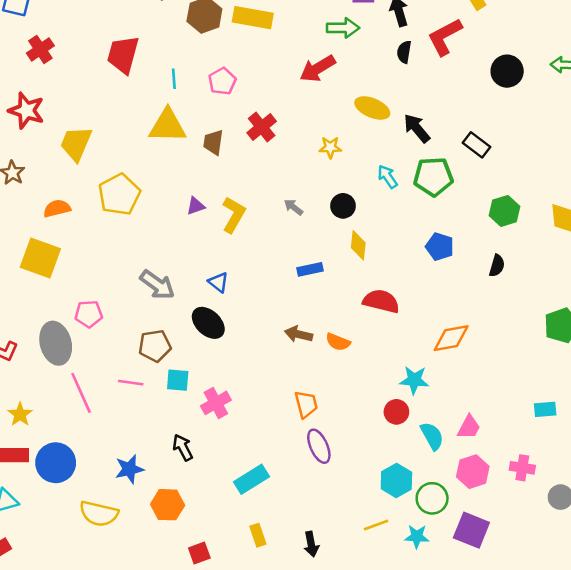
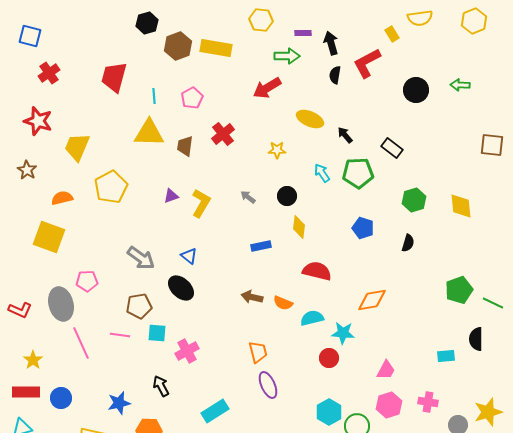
black arrow: (417, 128) -> (345, 135), size x0.7
cyan semicircle: (432, 436) -> (312, 318), moved, turned -75
blue circle: (56, 463) -> (61, 398), size x0.7

